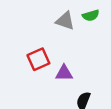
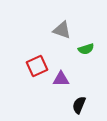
green semicircle: (91, 15) -> (86, 49), moved

